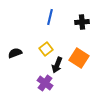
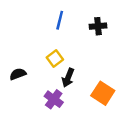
black semicircle: (15, 53) -> (18, 74), moved
orange square: (79, 58) -> (103, 93), moved

